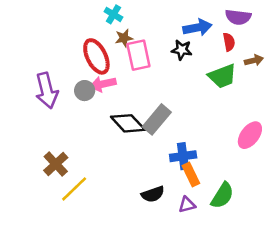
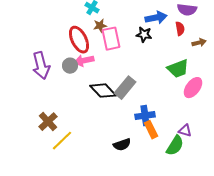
green trapezoid: (222, 76) -> (178, 69), moved
pink ellipse: (250, 135) -> (193, 88), moved
purple triangle: (187, 205) -> (185, 131), moved, turned 32

